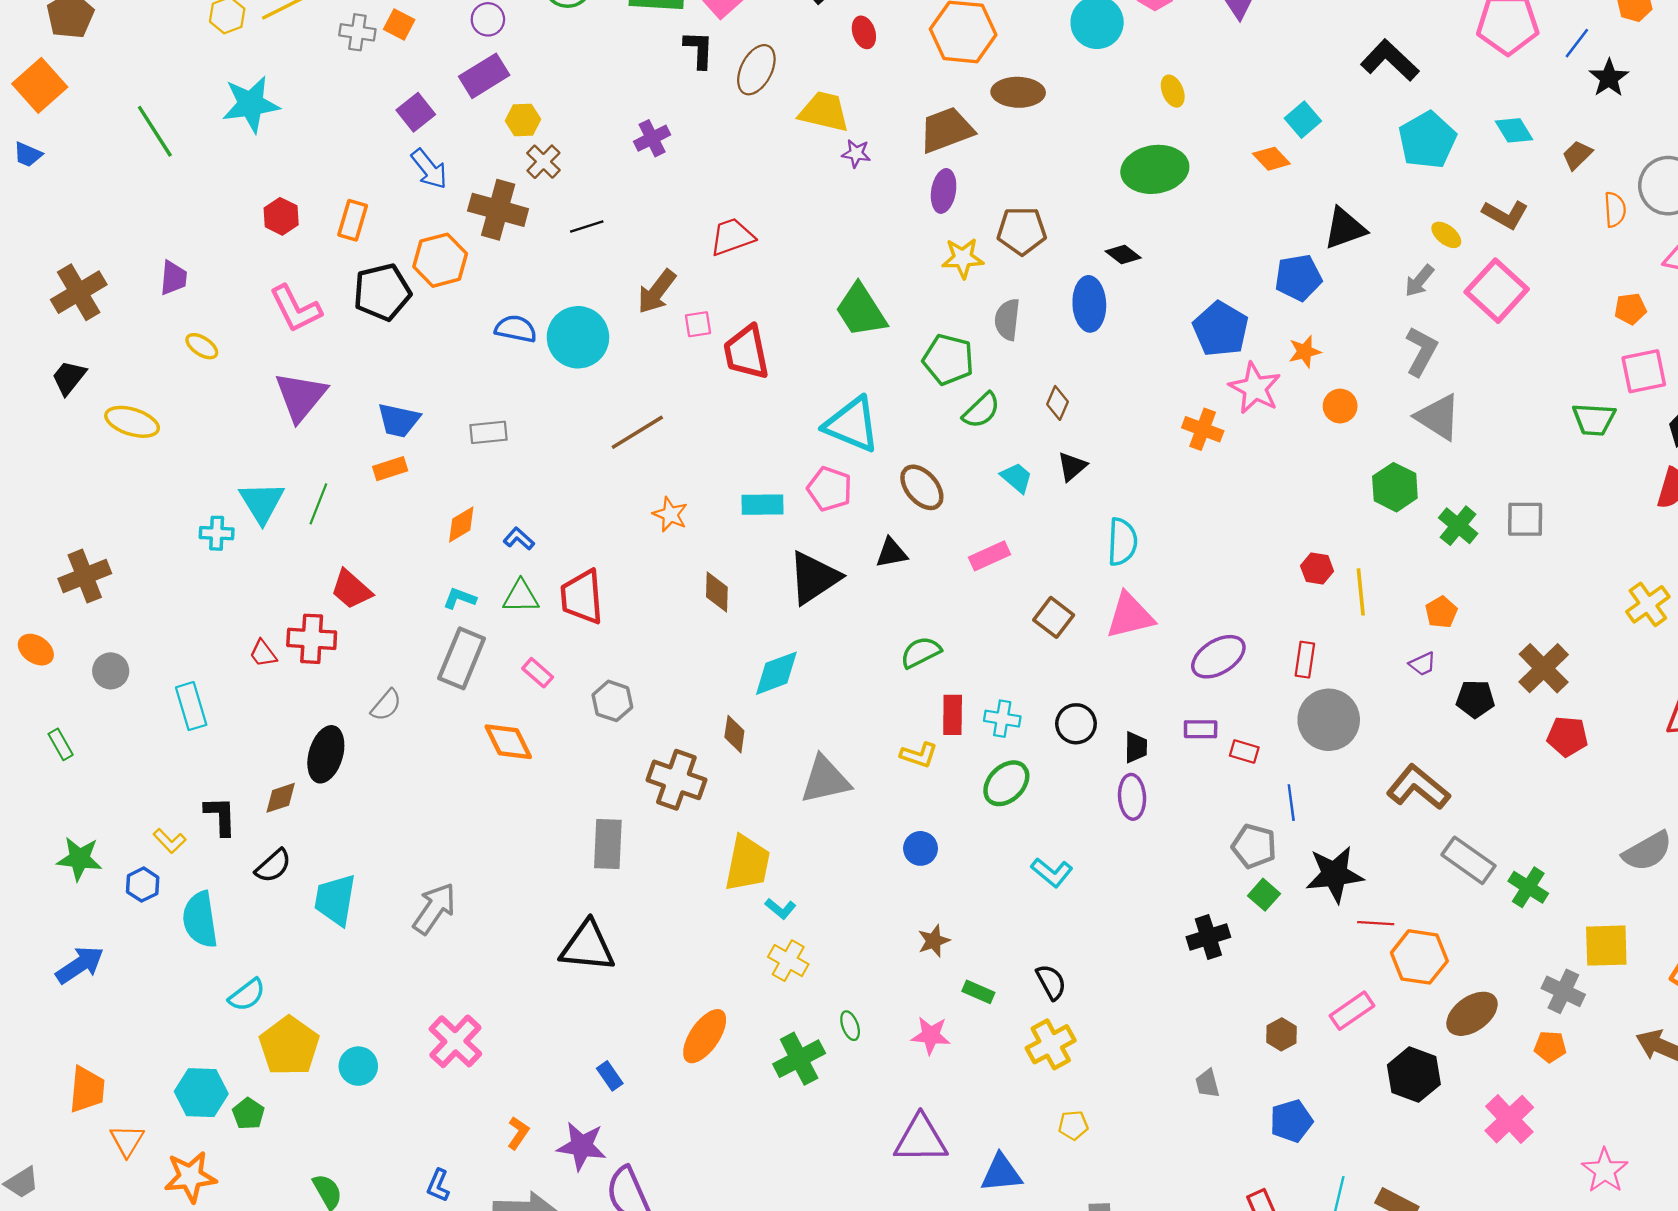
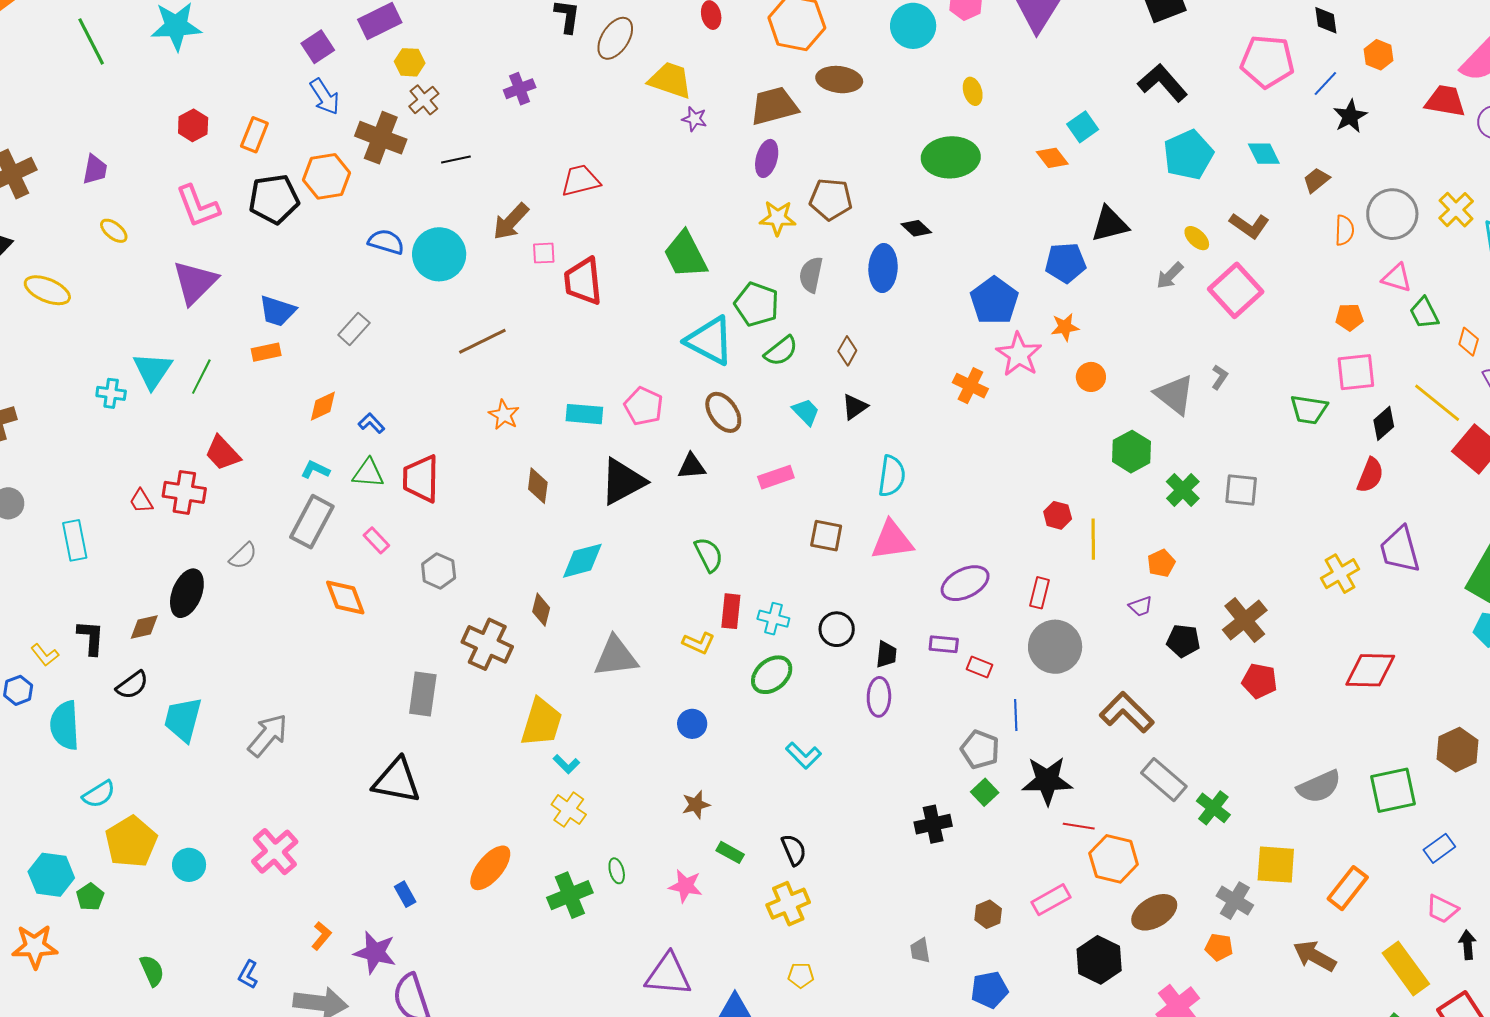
gray L-shape: (1421, 351) -> (1220, 377), moved, size x0.6
cyan triangle: (852, 425) -> (710, 341), moved
gray rectangle: (488, 432) -> (354, 329), turned -48
brown square: (1054, 617) -> (826, 536), turned -32
green semicircle: (921, 652) -> (709, 555), turned 84

